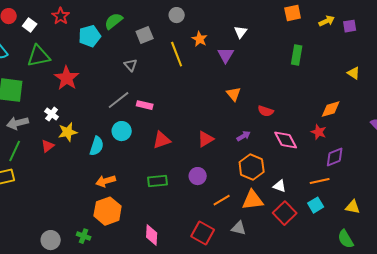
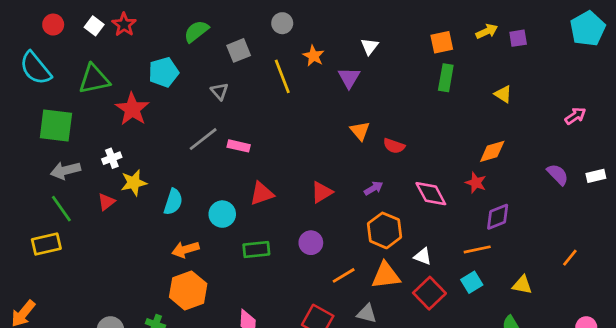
orange square: (293, 13) -> (442, 42), moved
white square: (30, 25) -> (94, 26), moved
cyan pentagon: (90, 36) -> (164, 72), moved
yellow triangle: (354, 73) -> (503, 94), moved
red semicircle: (266, 111) -> (394, 146), moved
white cross: (52, 114) -> (112, 158), turned 32
cyan circle: (122, 131) -> (222, 214), moved
green line: (15, 151) -> (61, 209), turned -60

